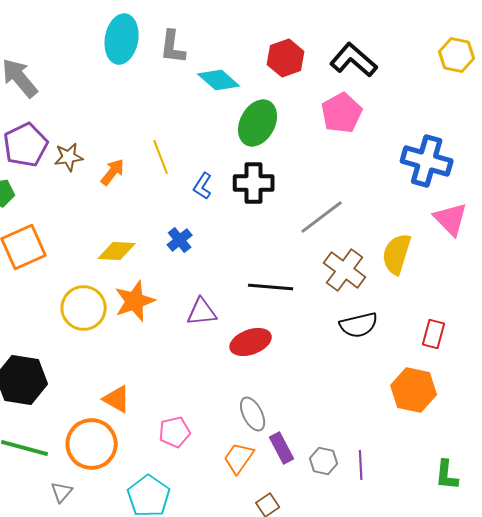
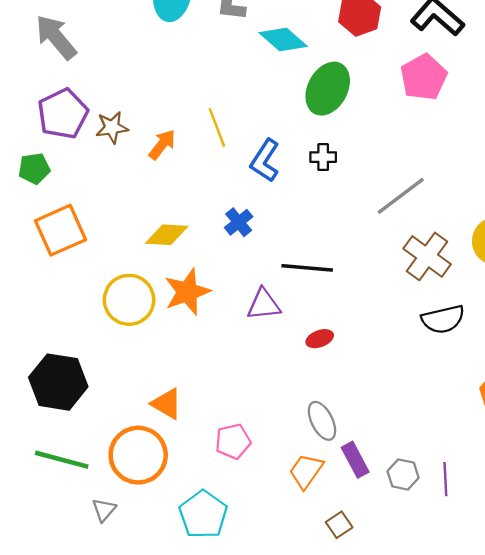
black cross: (254, 183) -> (323, 157), size x0.6
blue L-shape: (203, 186) -> (265, 161), size x1.4
black line: (271, 287) -> (307, 268), moved
red ellipse: (251, 342) -> (320, 339), size x0.6

